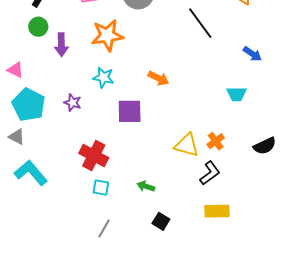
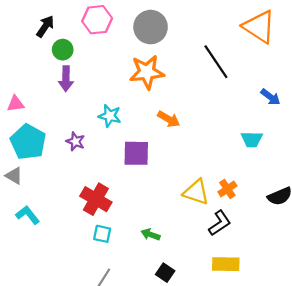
green circle: (38, 27) -> (63, 50), moved
orange star: (107, 35) -> (147, 72), moved
pink triangle: (15, 70) -> (16, 104), turned -36
cyan L-shape: (31, 173) -> (28, 215), size x0.7

